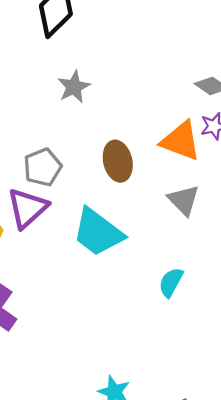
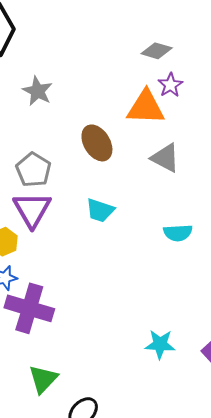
cyan trapezoid: (98, 232) -> (100, 210), size x0.6
cyan semicircle: (171, 282) -> (178, 233), turned -104

